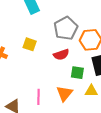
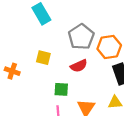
green square: (77, 73) -> (61, 89), moved

